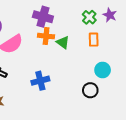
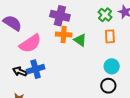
cyan circle: (103, 70) -> (112, 66), moved
blue cross: (40, 81) -> (36, 69), moved

